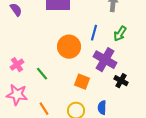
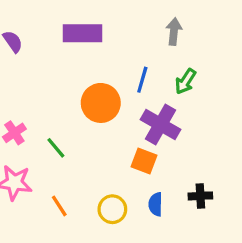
black cross: (121, 81) -> (200, 196), moved, turned -32
orange square: (82, 82) -> (144, 161), moved

